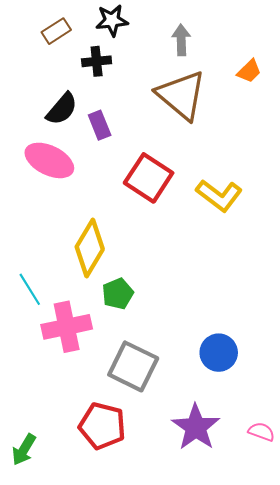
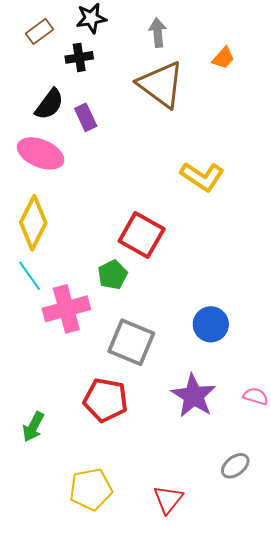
red square: (149, 178) -> (142, 235), moved
yellow diamond: (90, 248) -> (33, 223), moved

